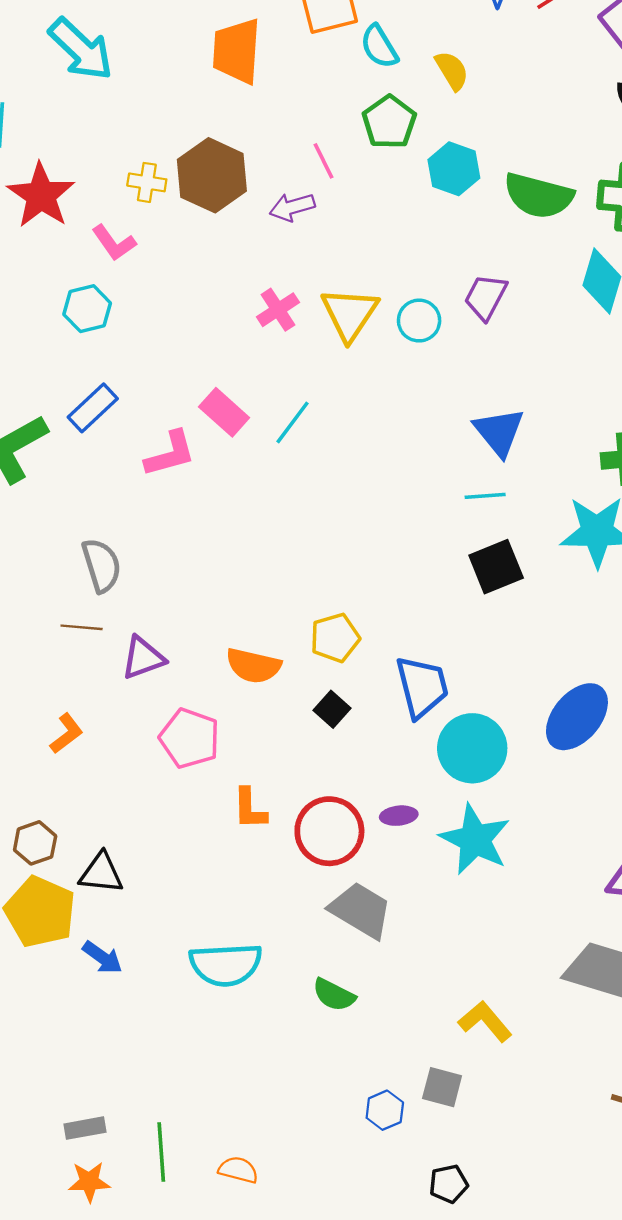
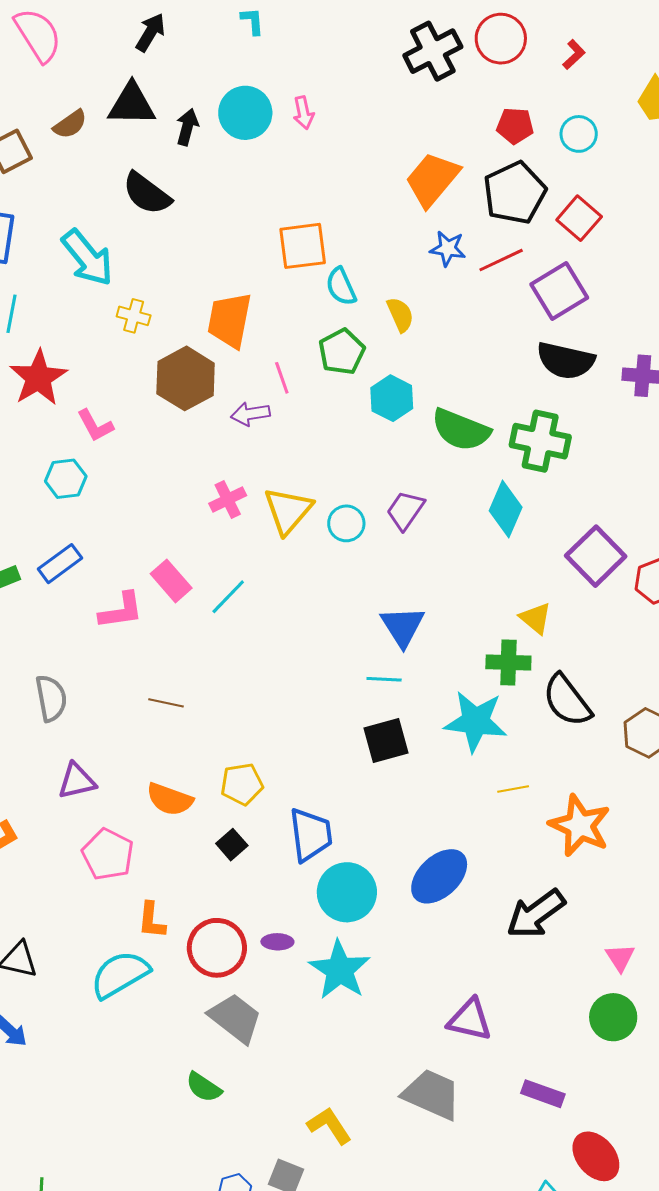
orange trapezoid: (237, 51) -> (230, 320), moved
yellow cross: (147, 182) -> (134, 316), moved
brown line: (82, 627) -> (166, 703), moved
cyan semicircle: (226, 965) -> (120, 974), moved, turned 146

